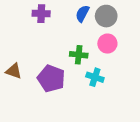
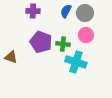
cyan cross: (95, 77) -> (76, 62), size x1.5
purple pentagon: (51, 78) -> (41, 42), moved

